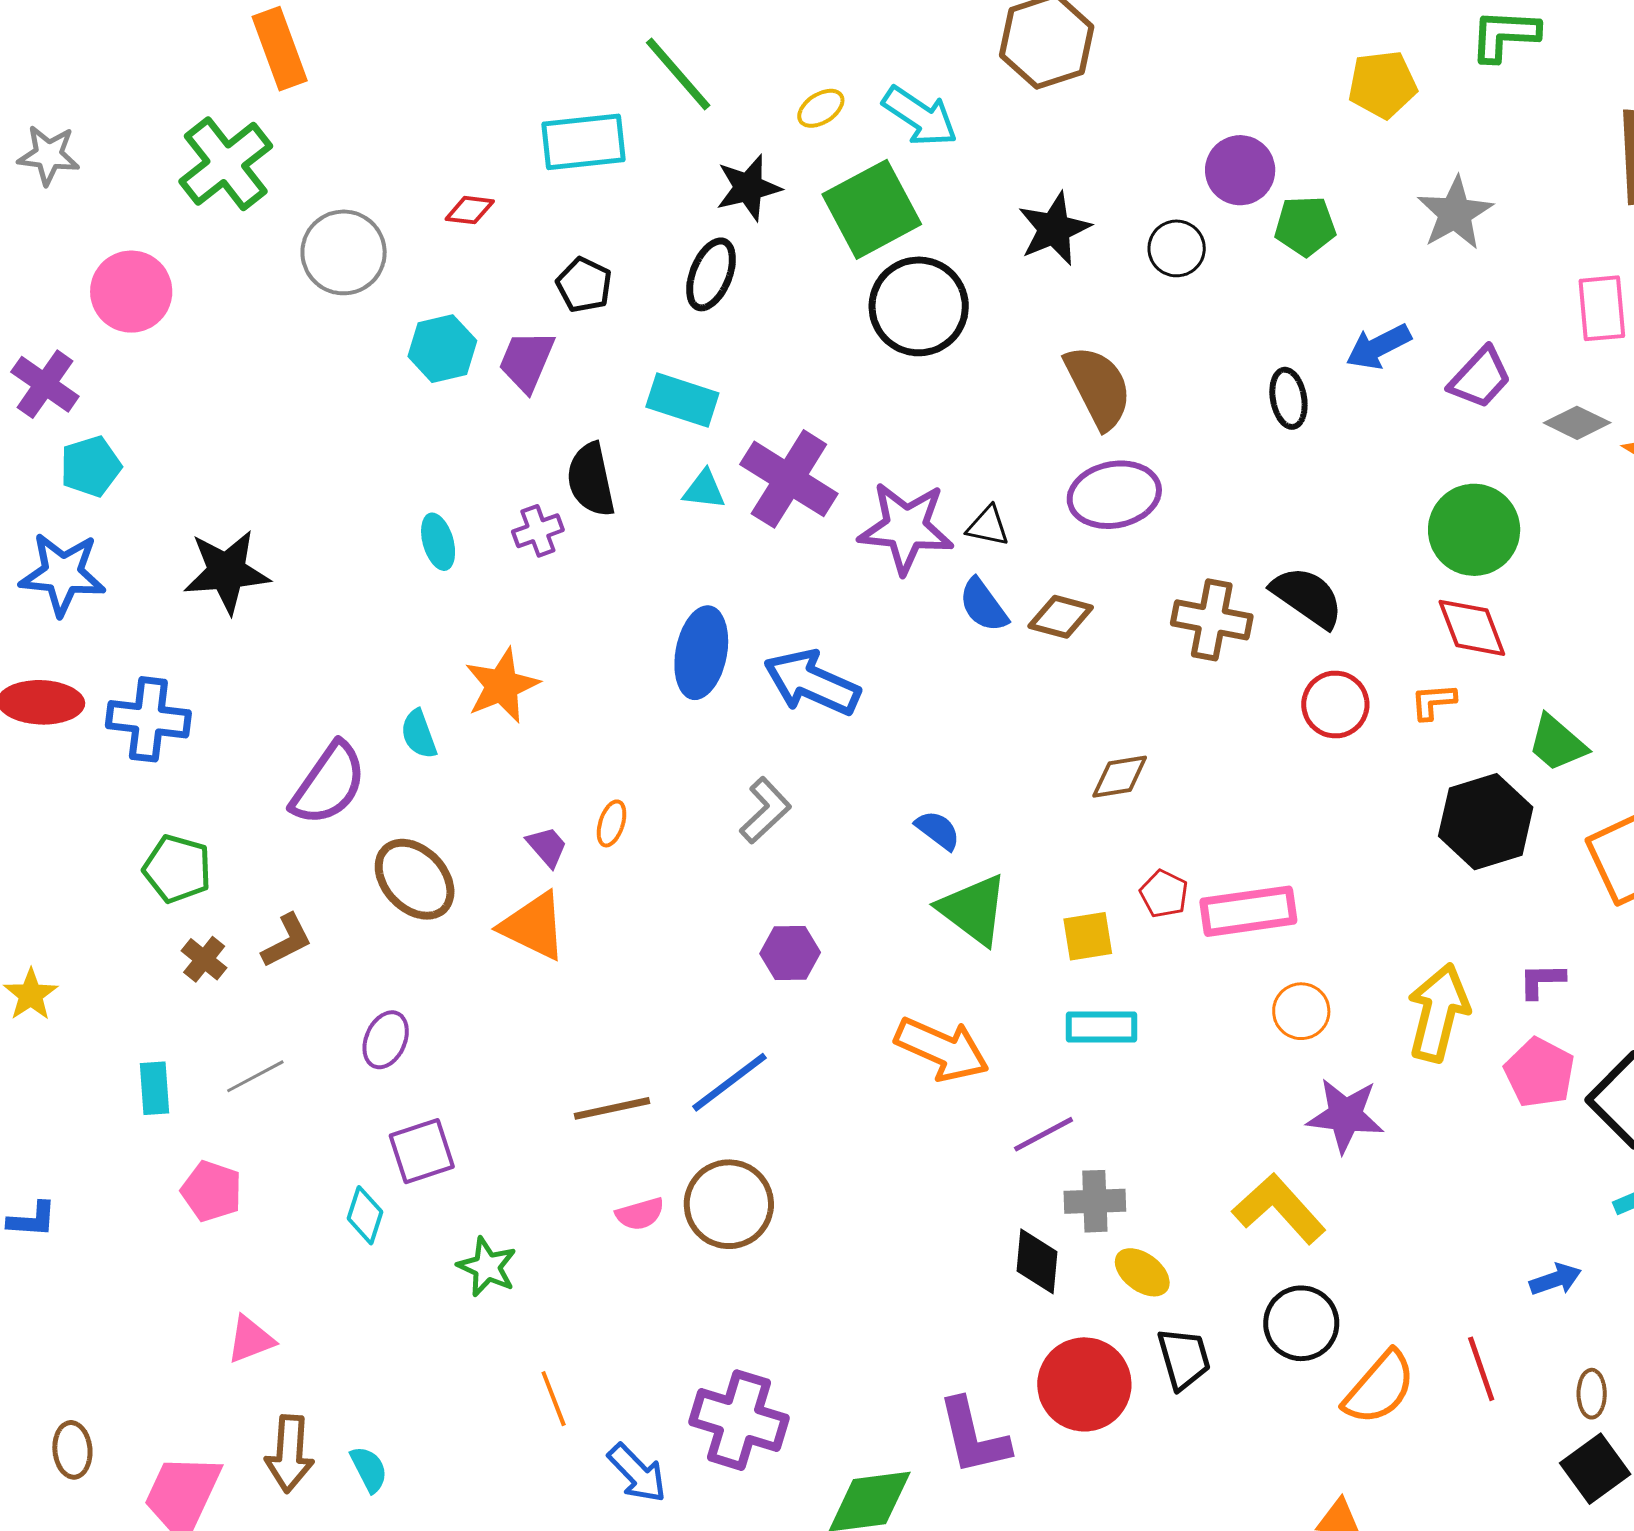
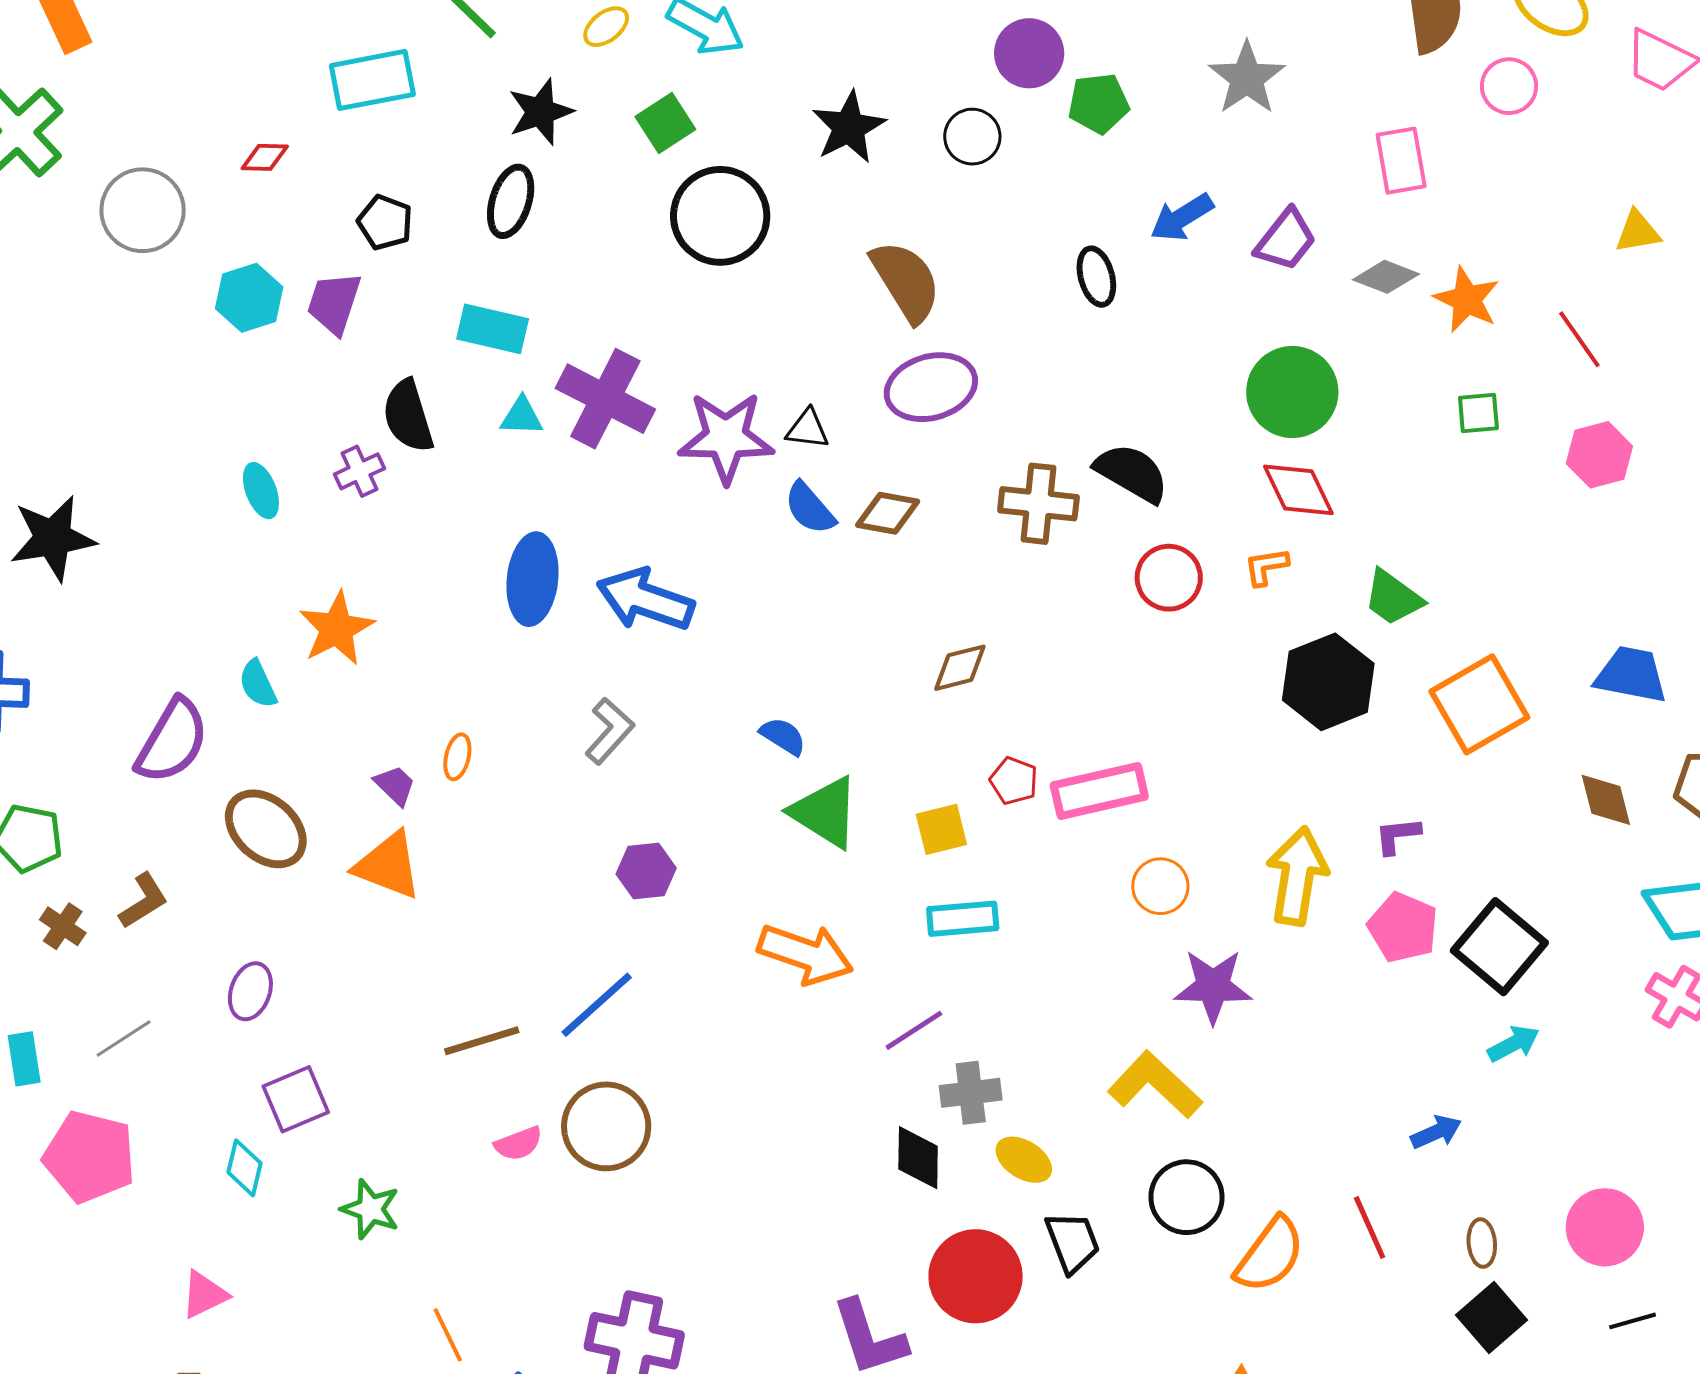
green square: (872, 209) -> (665, 123), size x0.6
pink pentagon: (212, 1191) -> (90, 1157), size x1.5
pink triangle: (250, 1339) -> (204, 1295), moved

